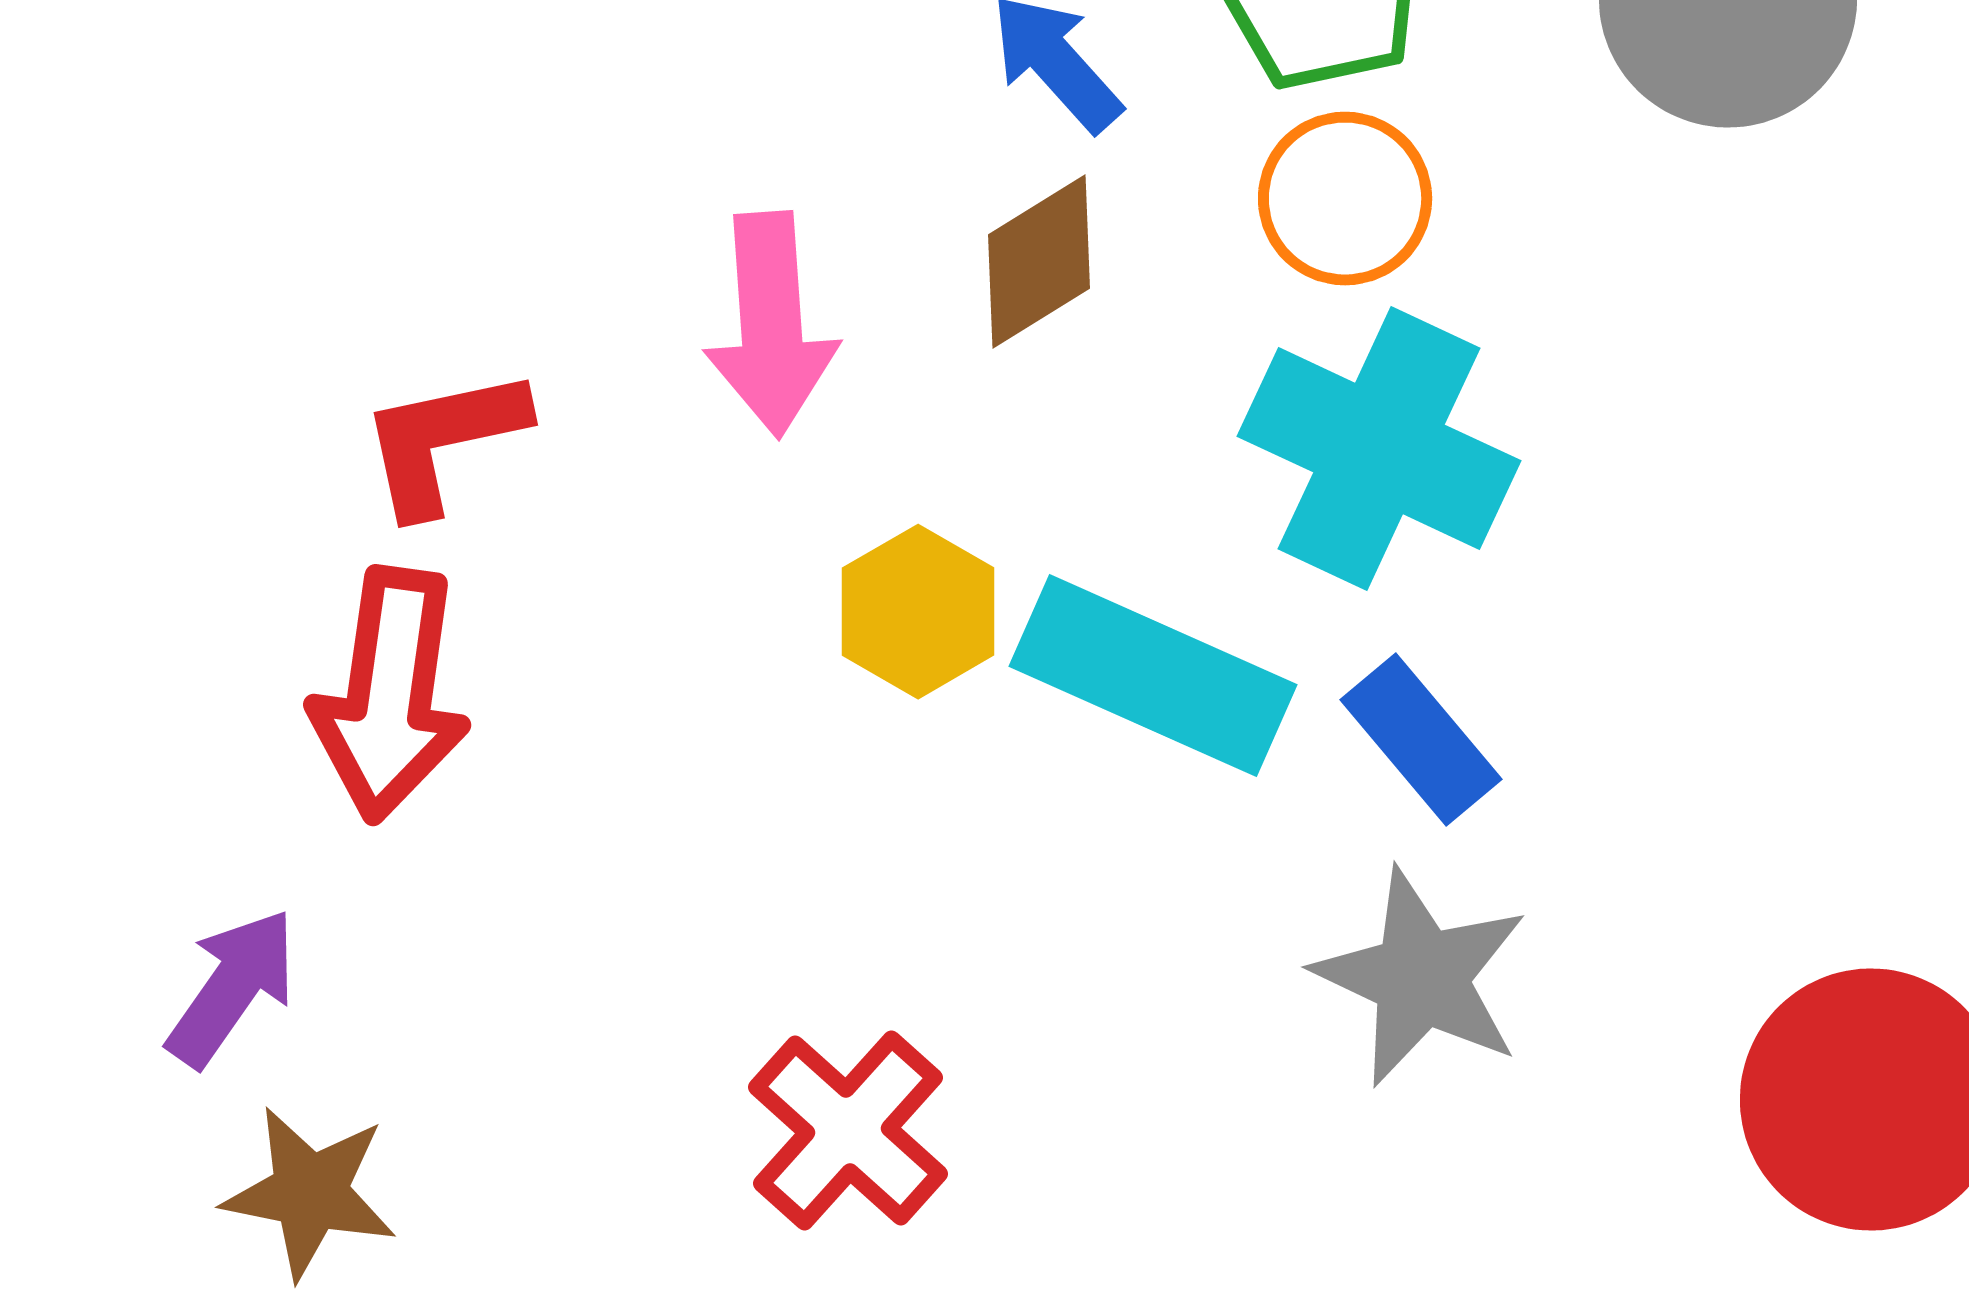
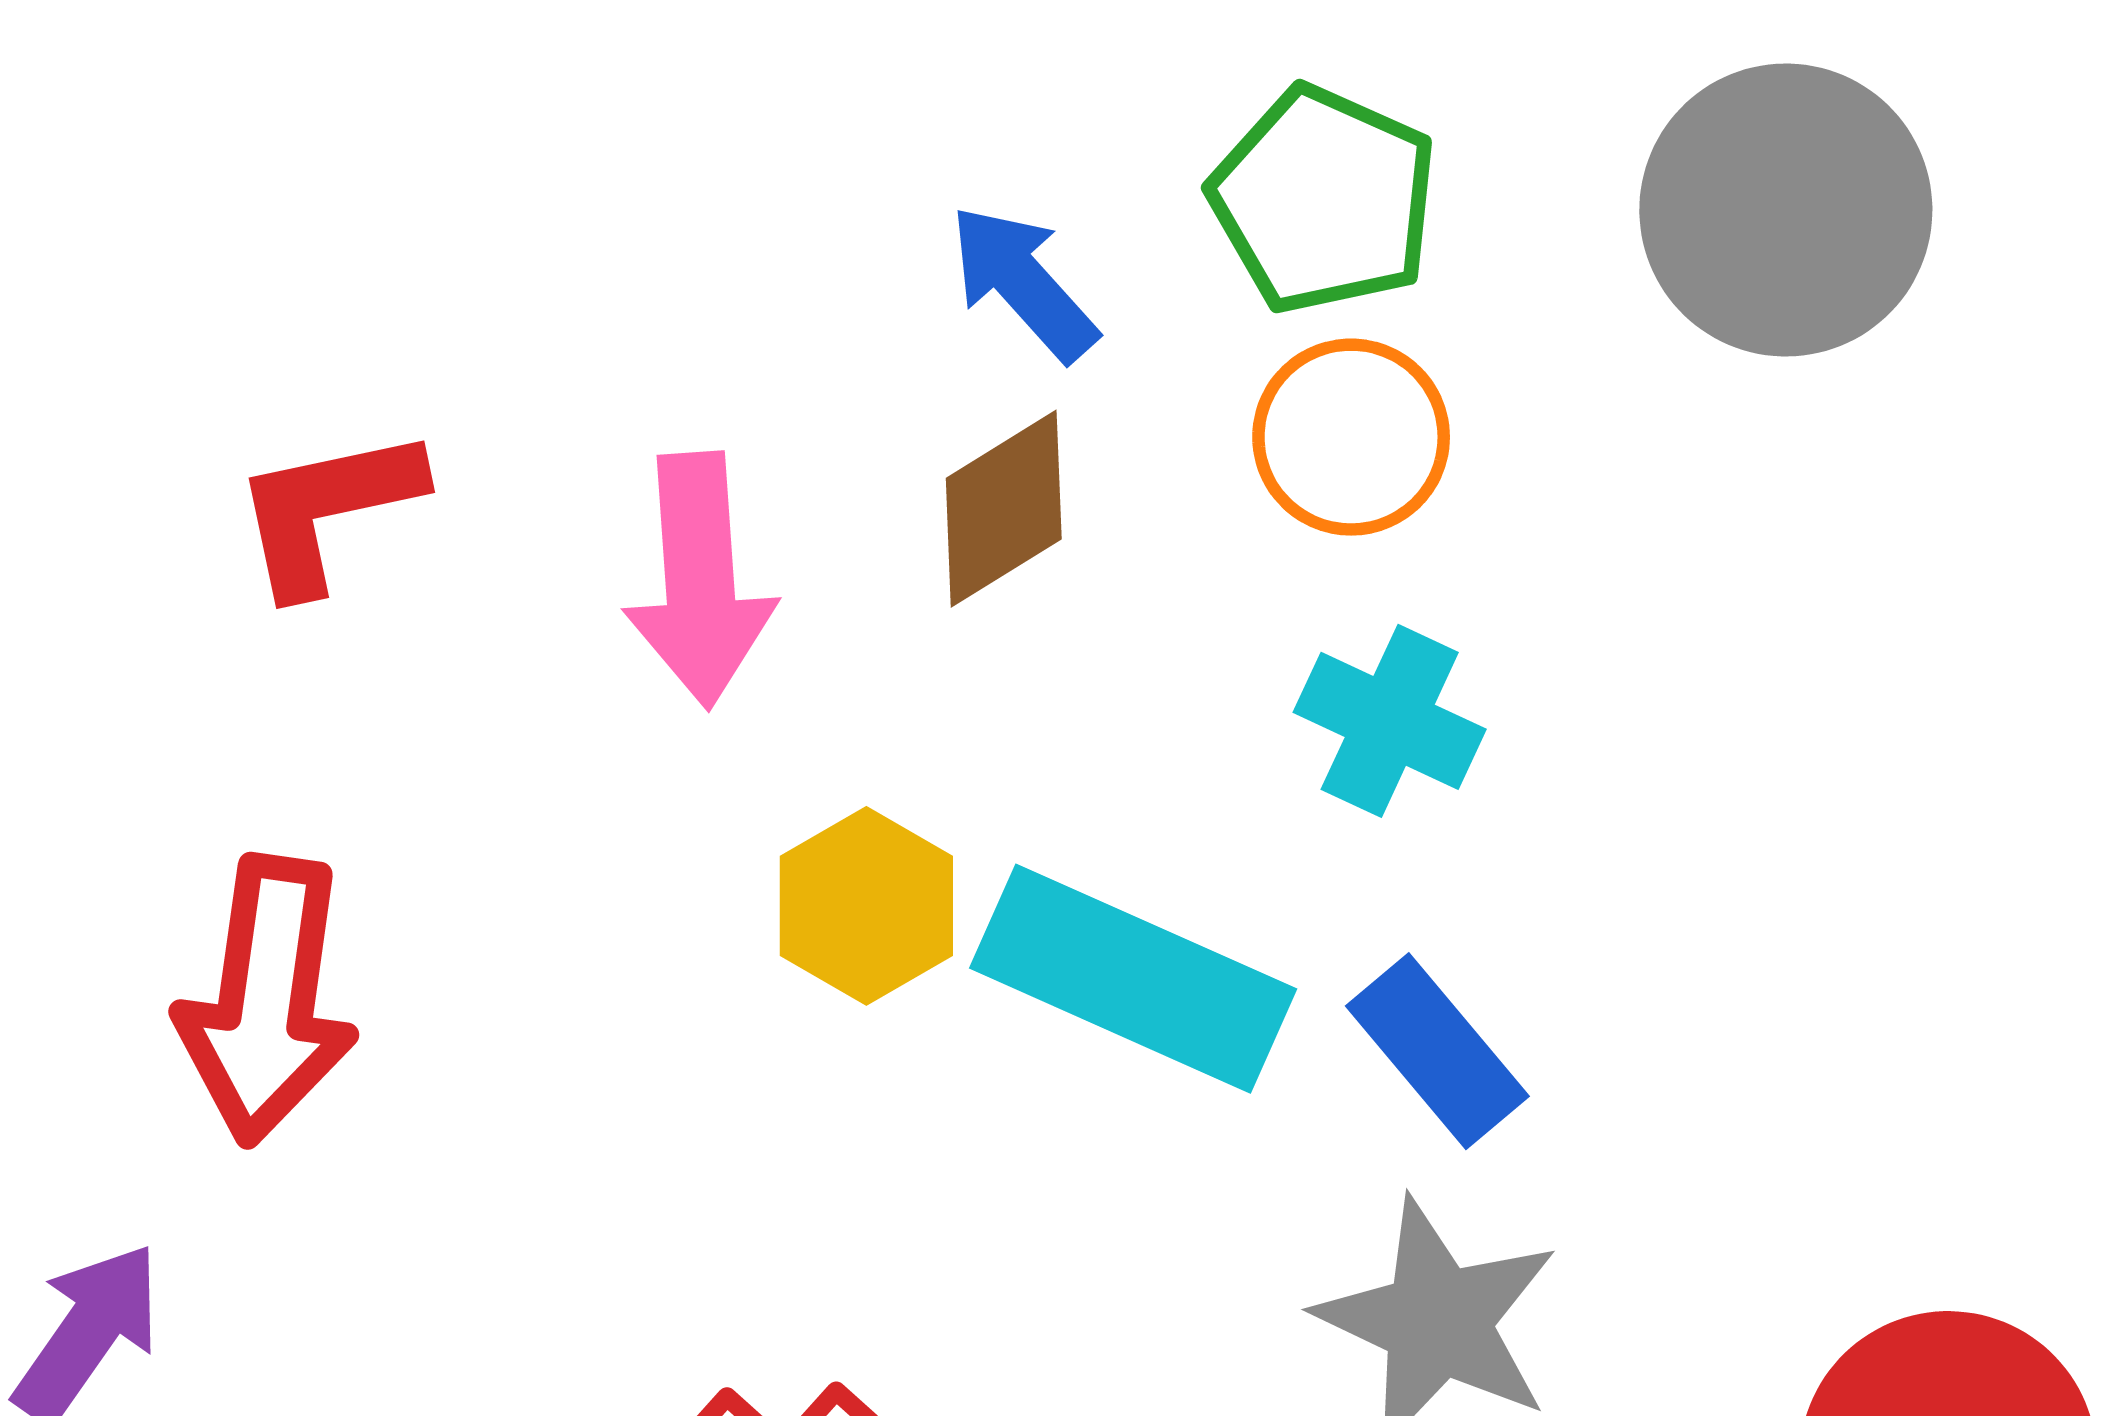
red L-shape: (443, 440) -> (327, 510), moved
cyan cross: (1379, 448) -> (1390, 721), size x0.6

